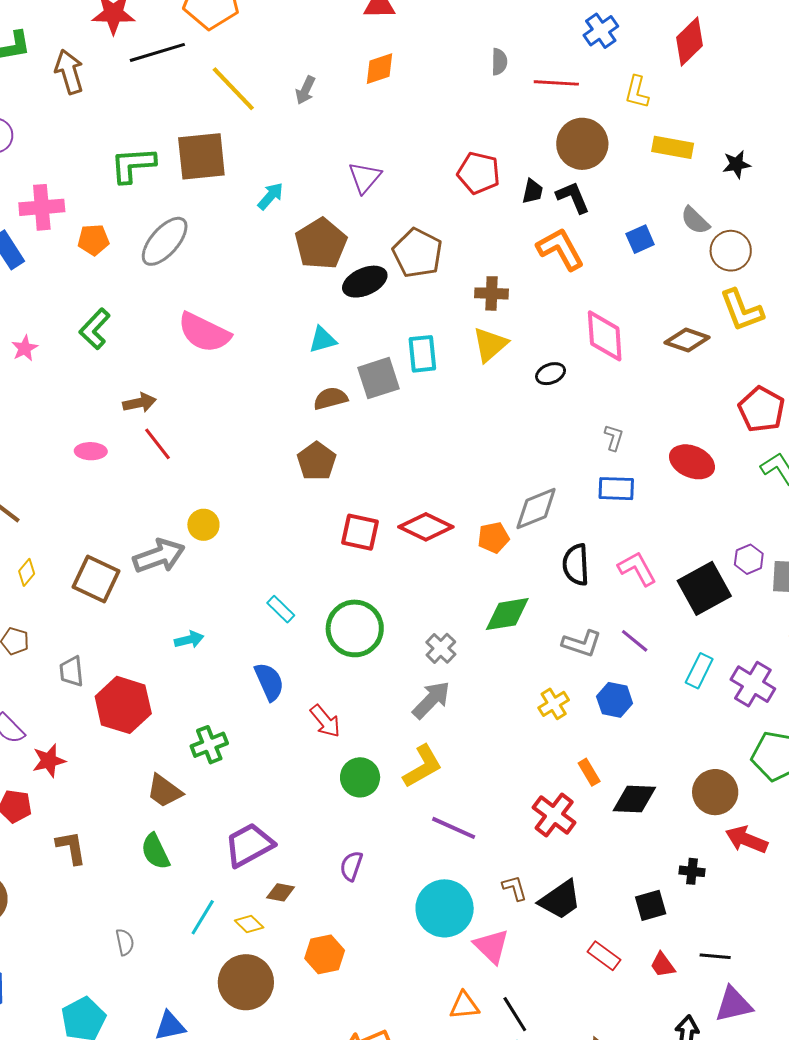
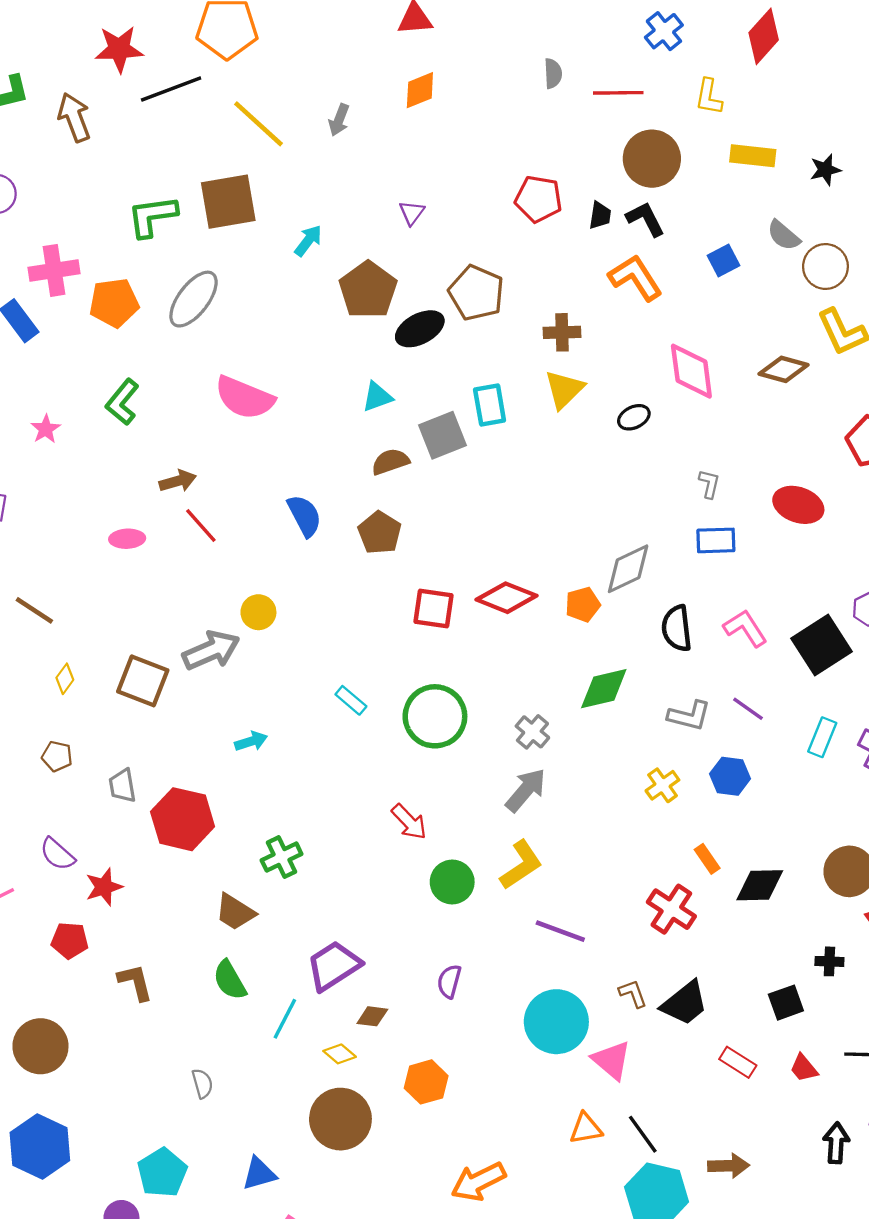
purple triangle: (365, 177) -> (412, 213), size x0.7
orange pentagon: (93, 240) -> (114, 303), size x1.4
blue semicircle: (269, 682) -> (304, 516), moved
cyan line: (203, 917) -> (285, 1019), moved

